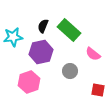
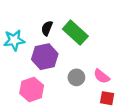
pink semicircle: (93, 54) -> (102, 76), moved

